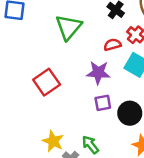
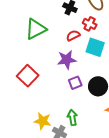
green triangle: (68, 27) -> (36, 29), turned 35
green arrow: (90, 145) -> (72, 117), turned 42

